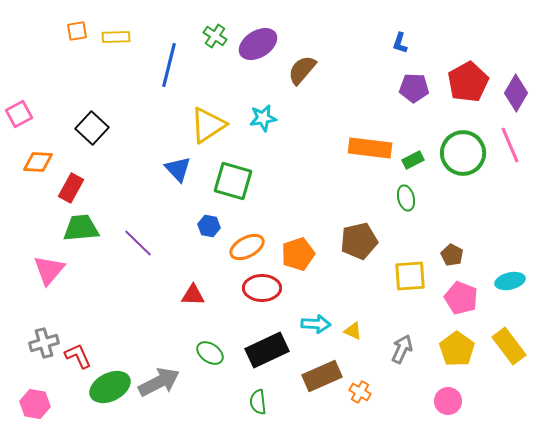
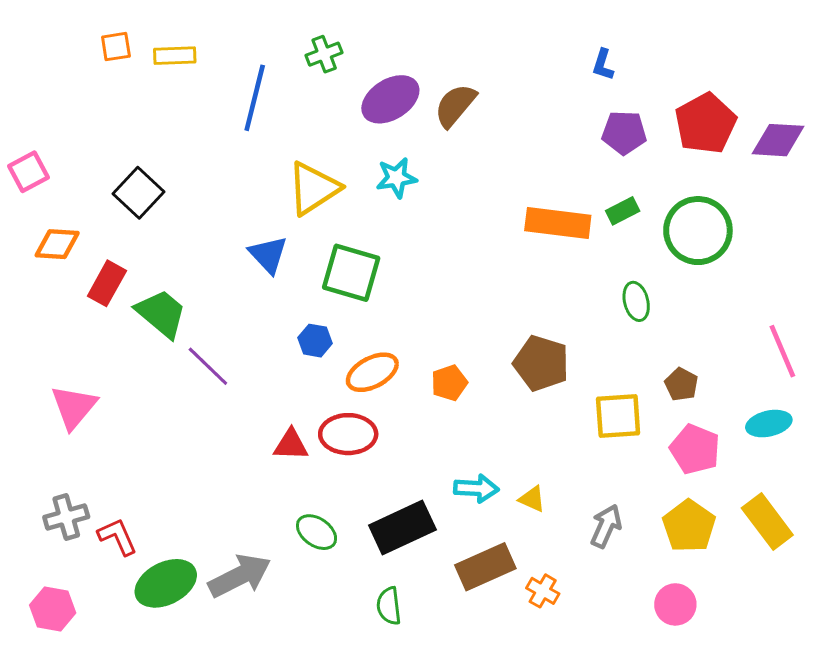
green cross: (215, 36) -> (324, 54), turned 35
purple ellipse: (258, 44) -> (390, 99), moved
purple diamond: (516, 93) -> (778, 140), turned 63
pink line: (510, 145) -> (782, 351), moved
green rectangle: (413, 160) -> (623, 211), moved
green ellipse: (406, 198) -> (636, 301), moved
green trapezoid: (81, 228) -> (161, 313), moved, turned 45
brown pentagon: (359, 241) -> (541, 363), turned 30
orange pentagon: (298, 254) -> (449, 383), size x0.7
red ellipse: (262, 288) -> (348, 434), moved

